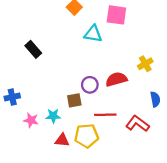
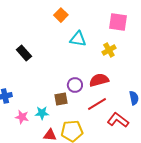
pink square: (116, 15) -> (118, 22), moved
yellow cross: (145, 64) -> (109, 50), moved
red line: (105, 115) -> (97, 104), moved, turned -30

